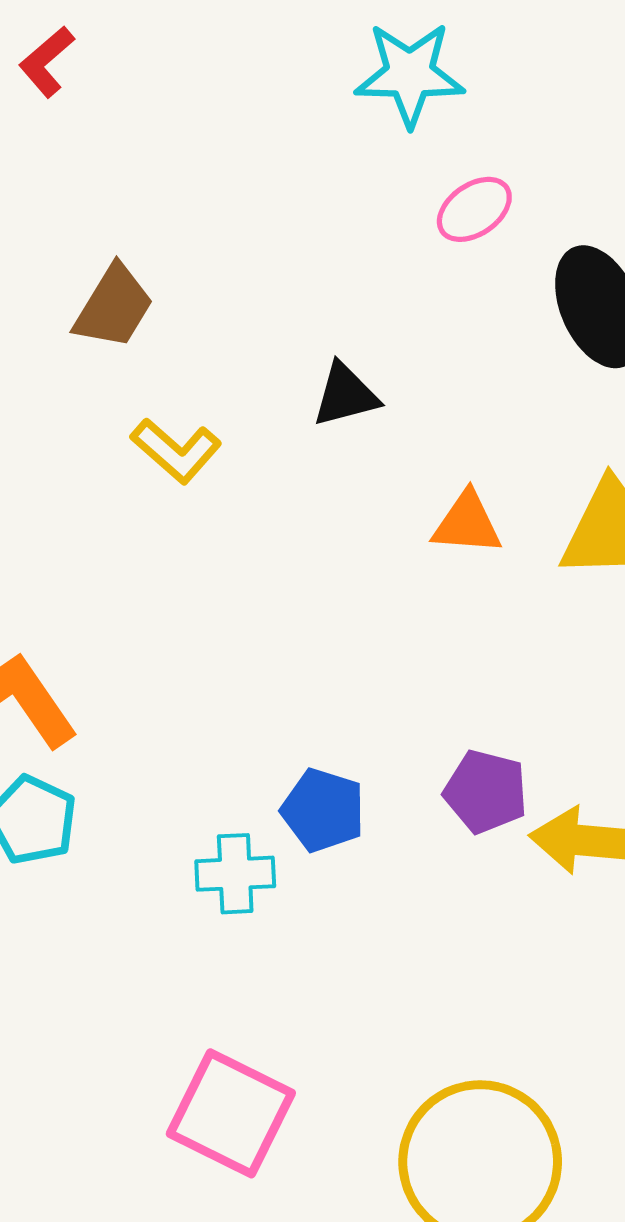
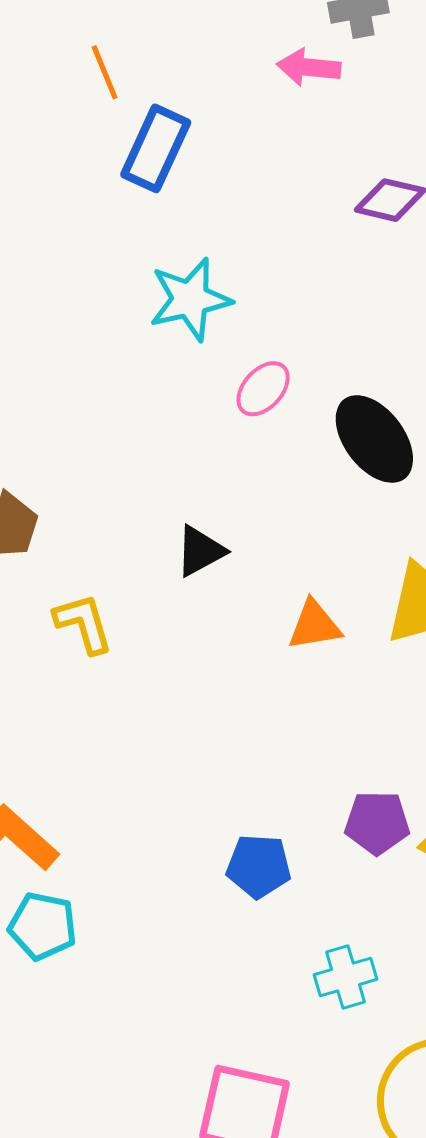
yellow L-shape: (176, 451) -> (83, 623), turned -134
cyan cross: (235, 874) -> (345, 977), moved

